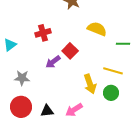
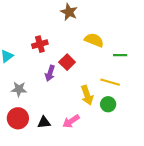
purple arrow: (53, 62) -> (50, 73), turned -35

